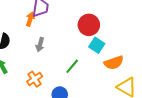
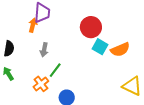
orange semicircle: (114, 63) -> (120, 50), moved
green line: (72, 66) -> (55, 70), moved

